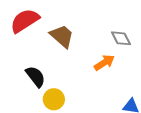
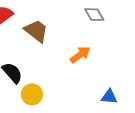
gray diamond: (121, 38) -> (94, 15), moved

